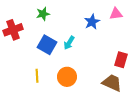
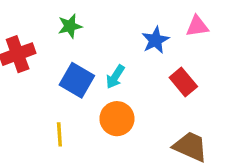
red rectangle: (121, 60) -> (183, 82), moved, turned -56
orange circle: (67, 77) -> (117, 119), moved

